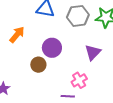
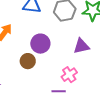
purple triangle: (93, 52) -> (81, 46), turned 36

